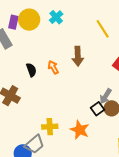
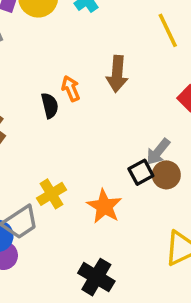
black semicircle: (31, 70) -> (50, 106), moved
yellow cross: (50, 127) -> (51, 194), turned -35

